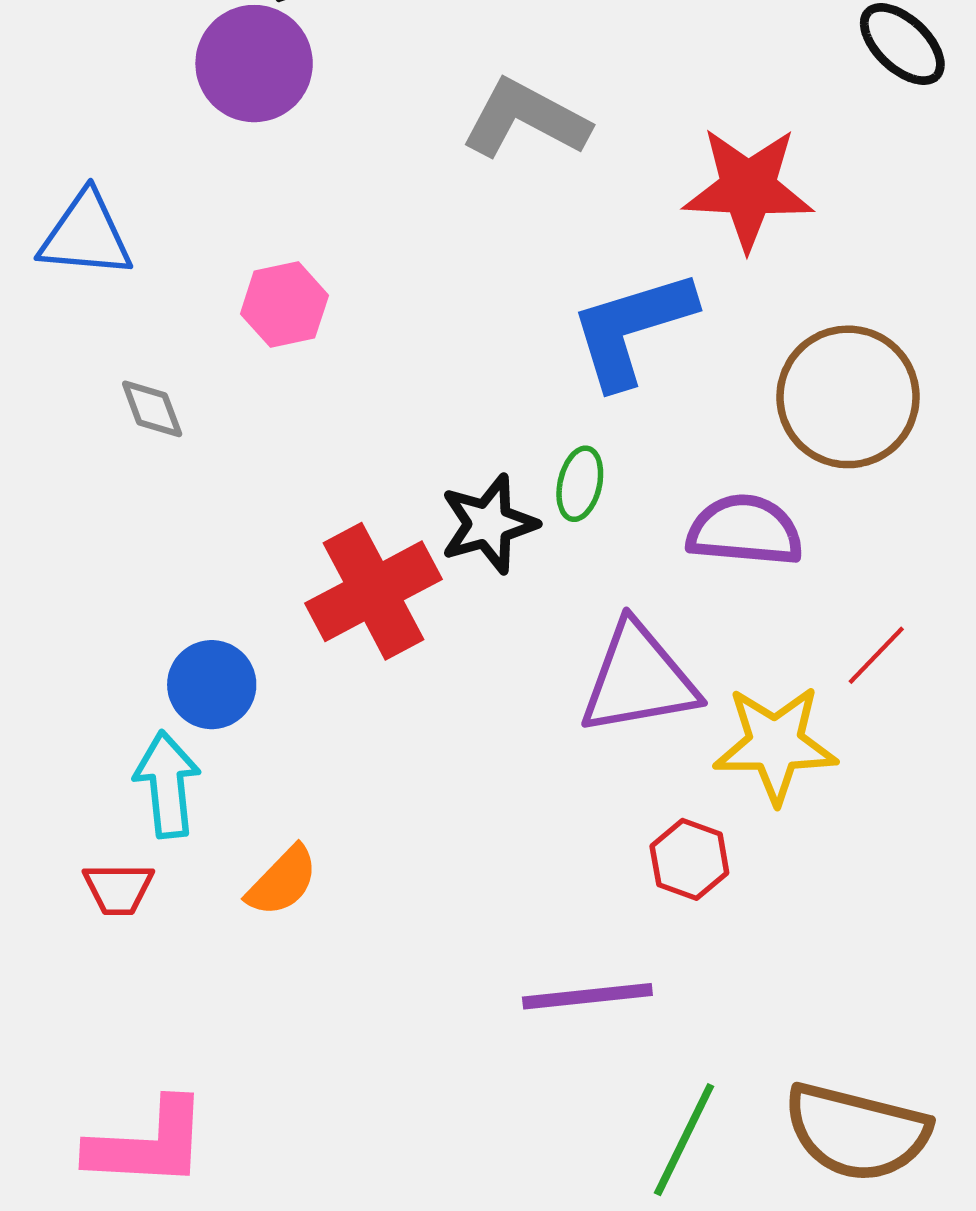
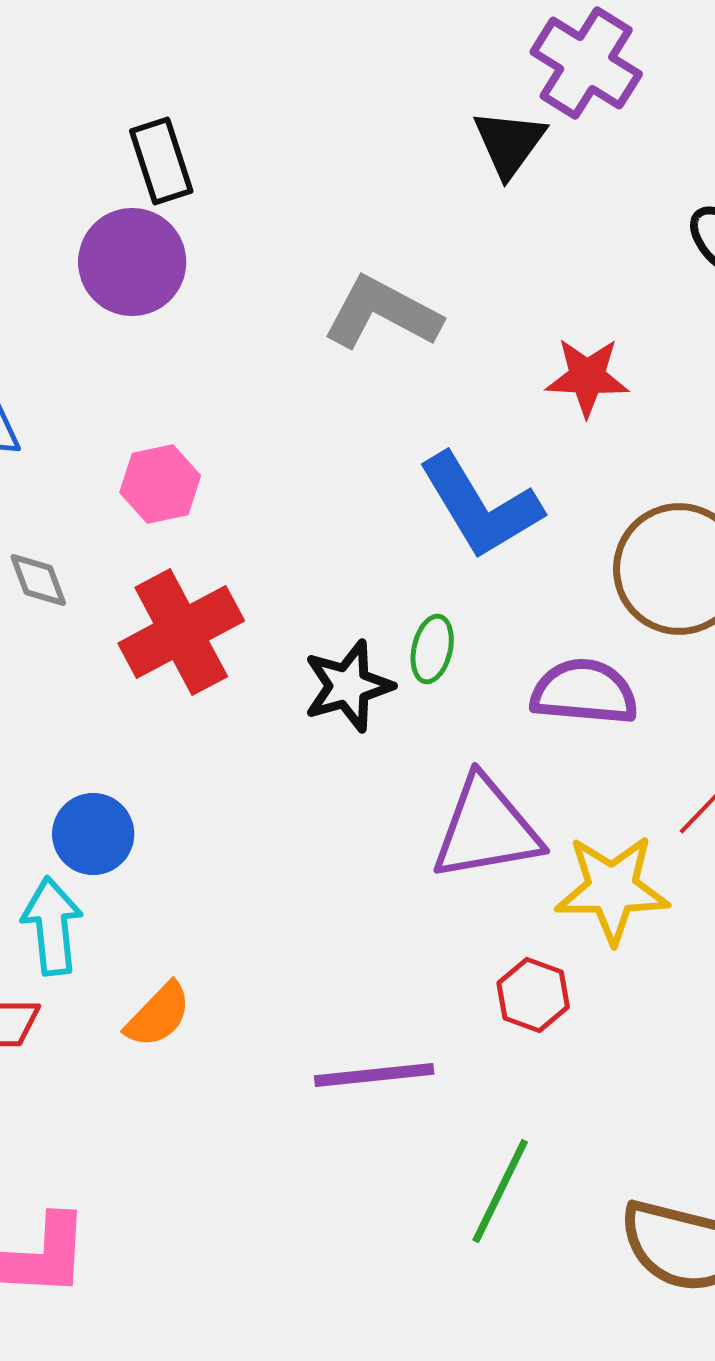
red star: (748, 188) -> (587, 377), size x0.7
blue L-shape: (632, 328) -> (480, 506), turned -104
red cross: (374, 591) -> (181, 632), moved
purple line: (587, 996) -> (374, 1075), moved
green line: (684, 1140) -> (500, 1191), moved

